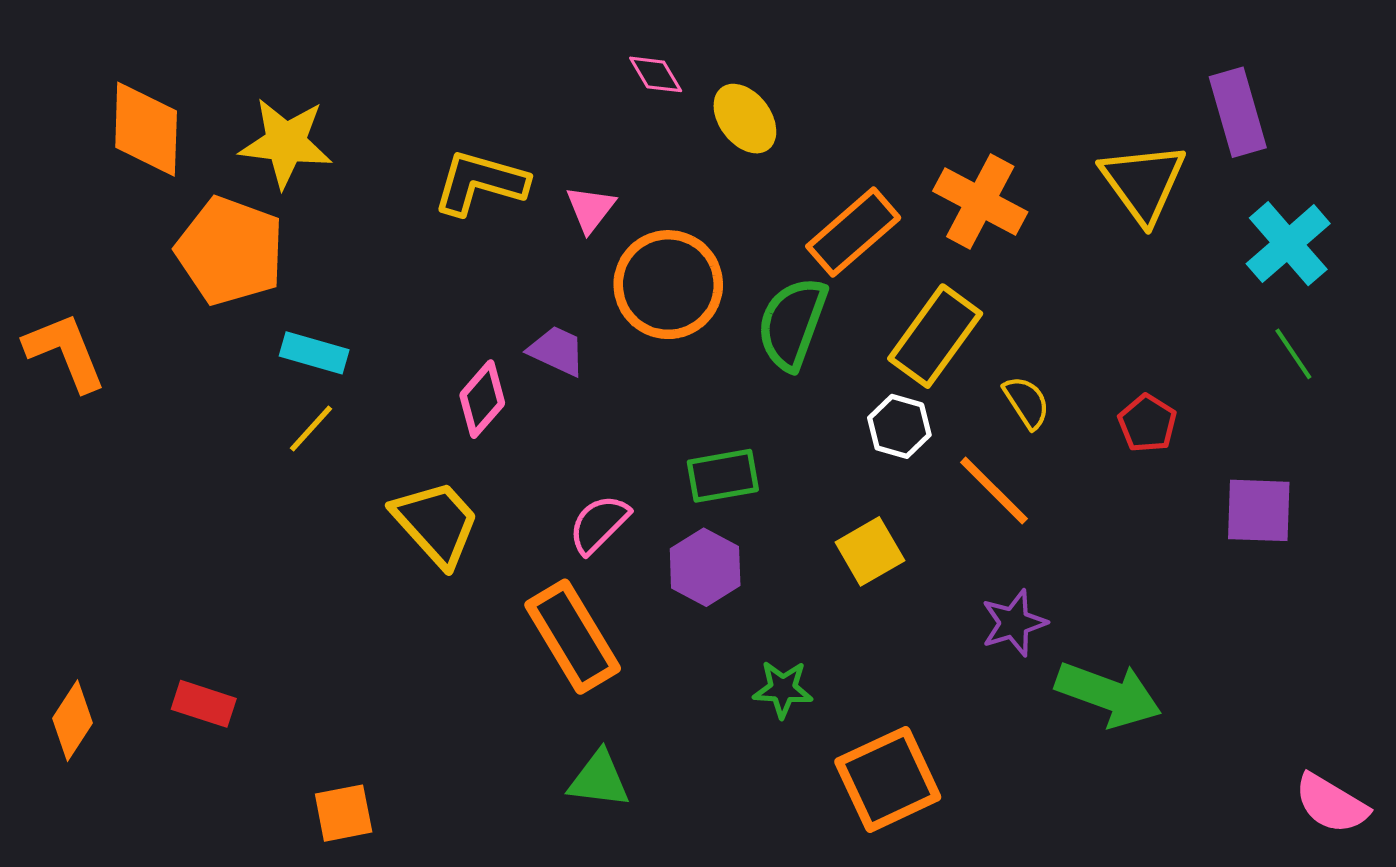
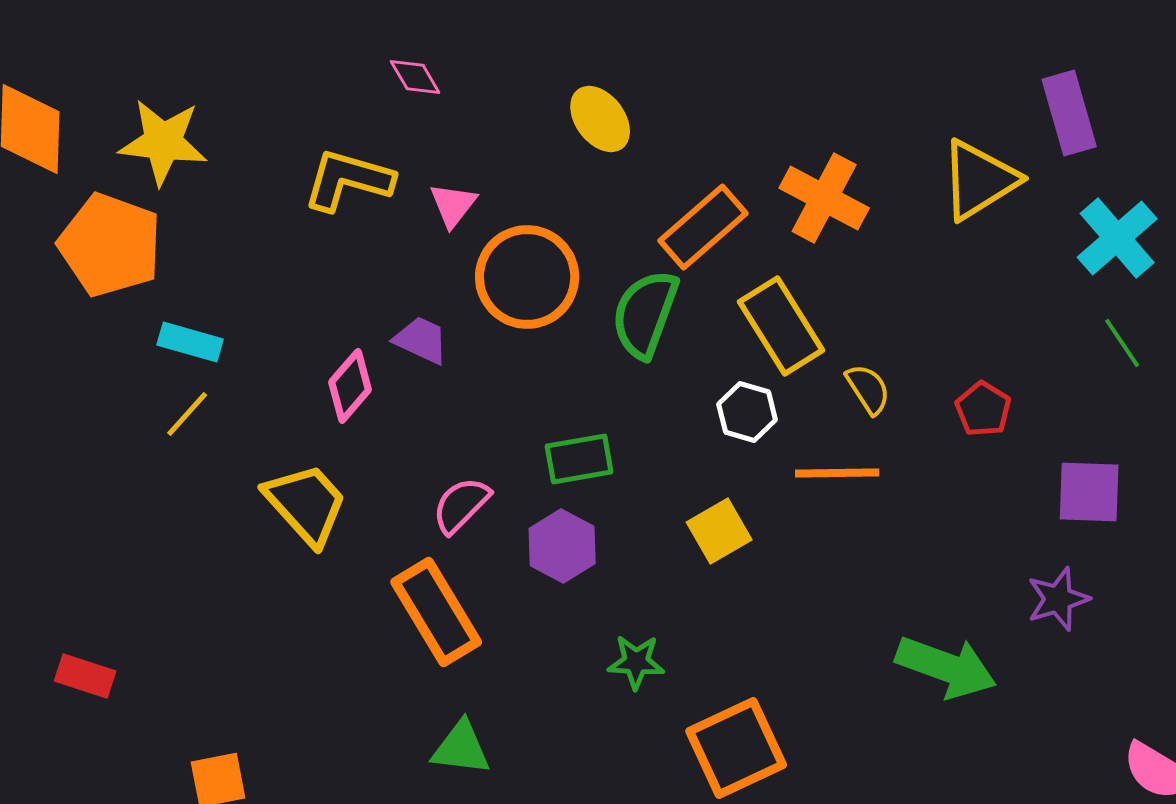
pink diamond: (656, 74) -> (415, 77), moved
yellow triangle: (1143, 183) -> (979, 180), turned 34
yellow rectangle: (935, 336) -> (781, 326), turned -68
orange line: (994, 491) -> (837, 473), turned -46
purple star: (1014, 623) -> (1058, 599), moved

